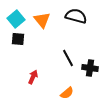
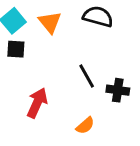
red arrow: (33, 77) -> (37, 103), size x1.5

